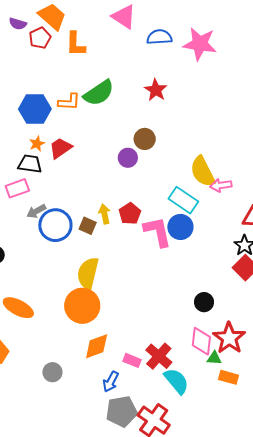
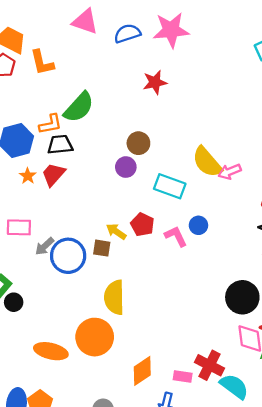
red star: (156, 90) -> (155, 82), moved, turned -30
black trapezoid: (30, 164) -> (60, 145), moved
pink rectangle: (17, 188) -> (19, 227), turned 35
cyan rectangle: (183, 200) -> (170, 186), moved
yellow arrow: (105, 214) -> (116, 232), turned -30
blue circle: (180, 227) -> (198, 225), size x0.7
pink L-shape: (158, 232) -> (176, 236), size x0.7
black circle: (204, 302) -> (242, 297), size x1.6
orange circle: (82, 306) -> (95, 337), moved

